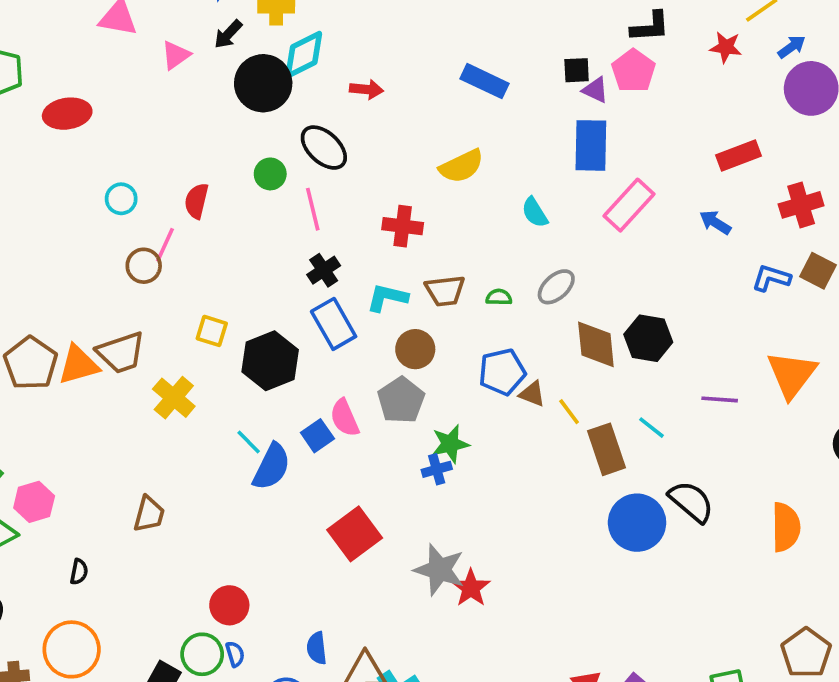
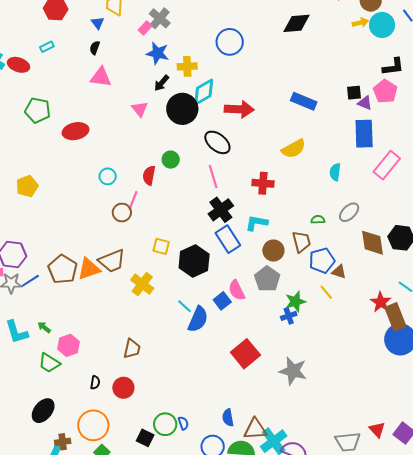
pink triangle: (176, 55) -> (140, 109), moved, turned -30
red arrow: (366, 89) -> (239, 109), size x1.6
green circle: (270, 174) -> (171, 160), moved
cyan semicircle: (535, 212) -> (335, 172), turned 42
black cross: (324, 270) -> (221, 210), size x1.4
brown trapezoid: (445, 291) -> (301, 242), moved, turned -95
yellow line: (569, 412) -> (326, 292), moved
brown rectangle: (606, 449) -> (395, 317), moved
red star: (471, 588) -> (381, 302), moved
red circle: (229, 605) -> (123, 388), moved

